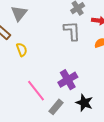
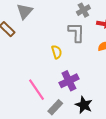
yellow semicircle: (22, 50) -> (57, 52), moved

